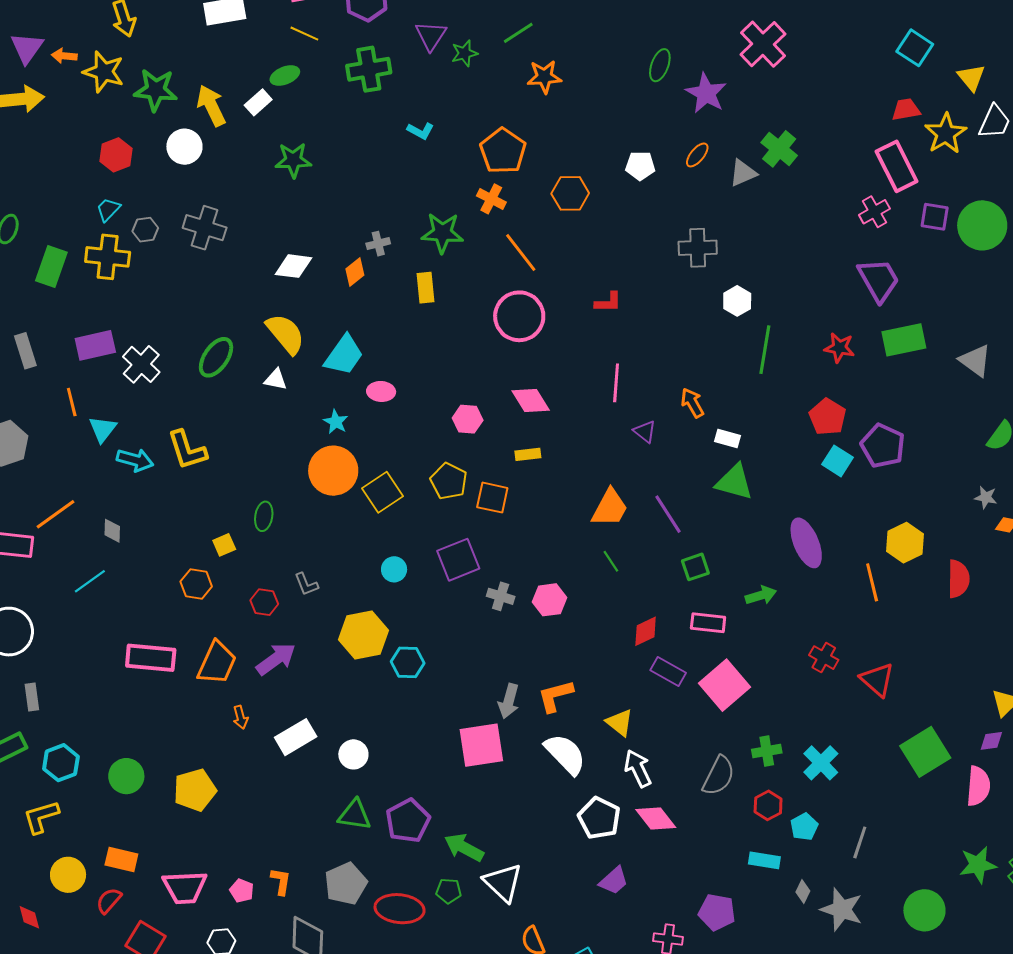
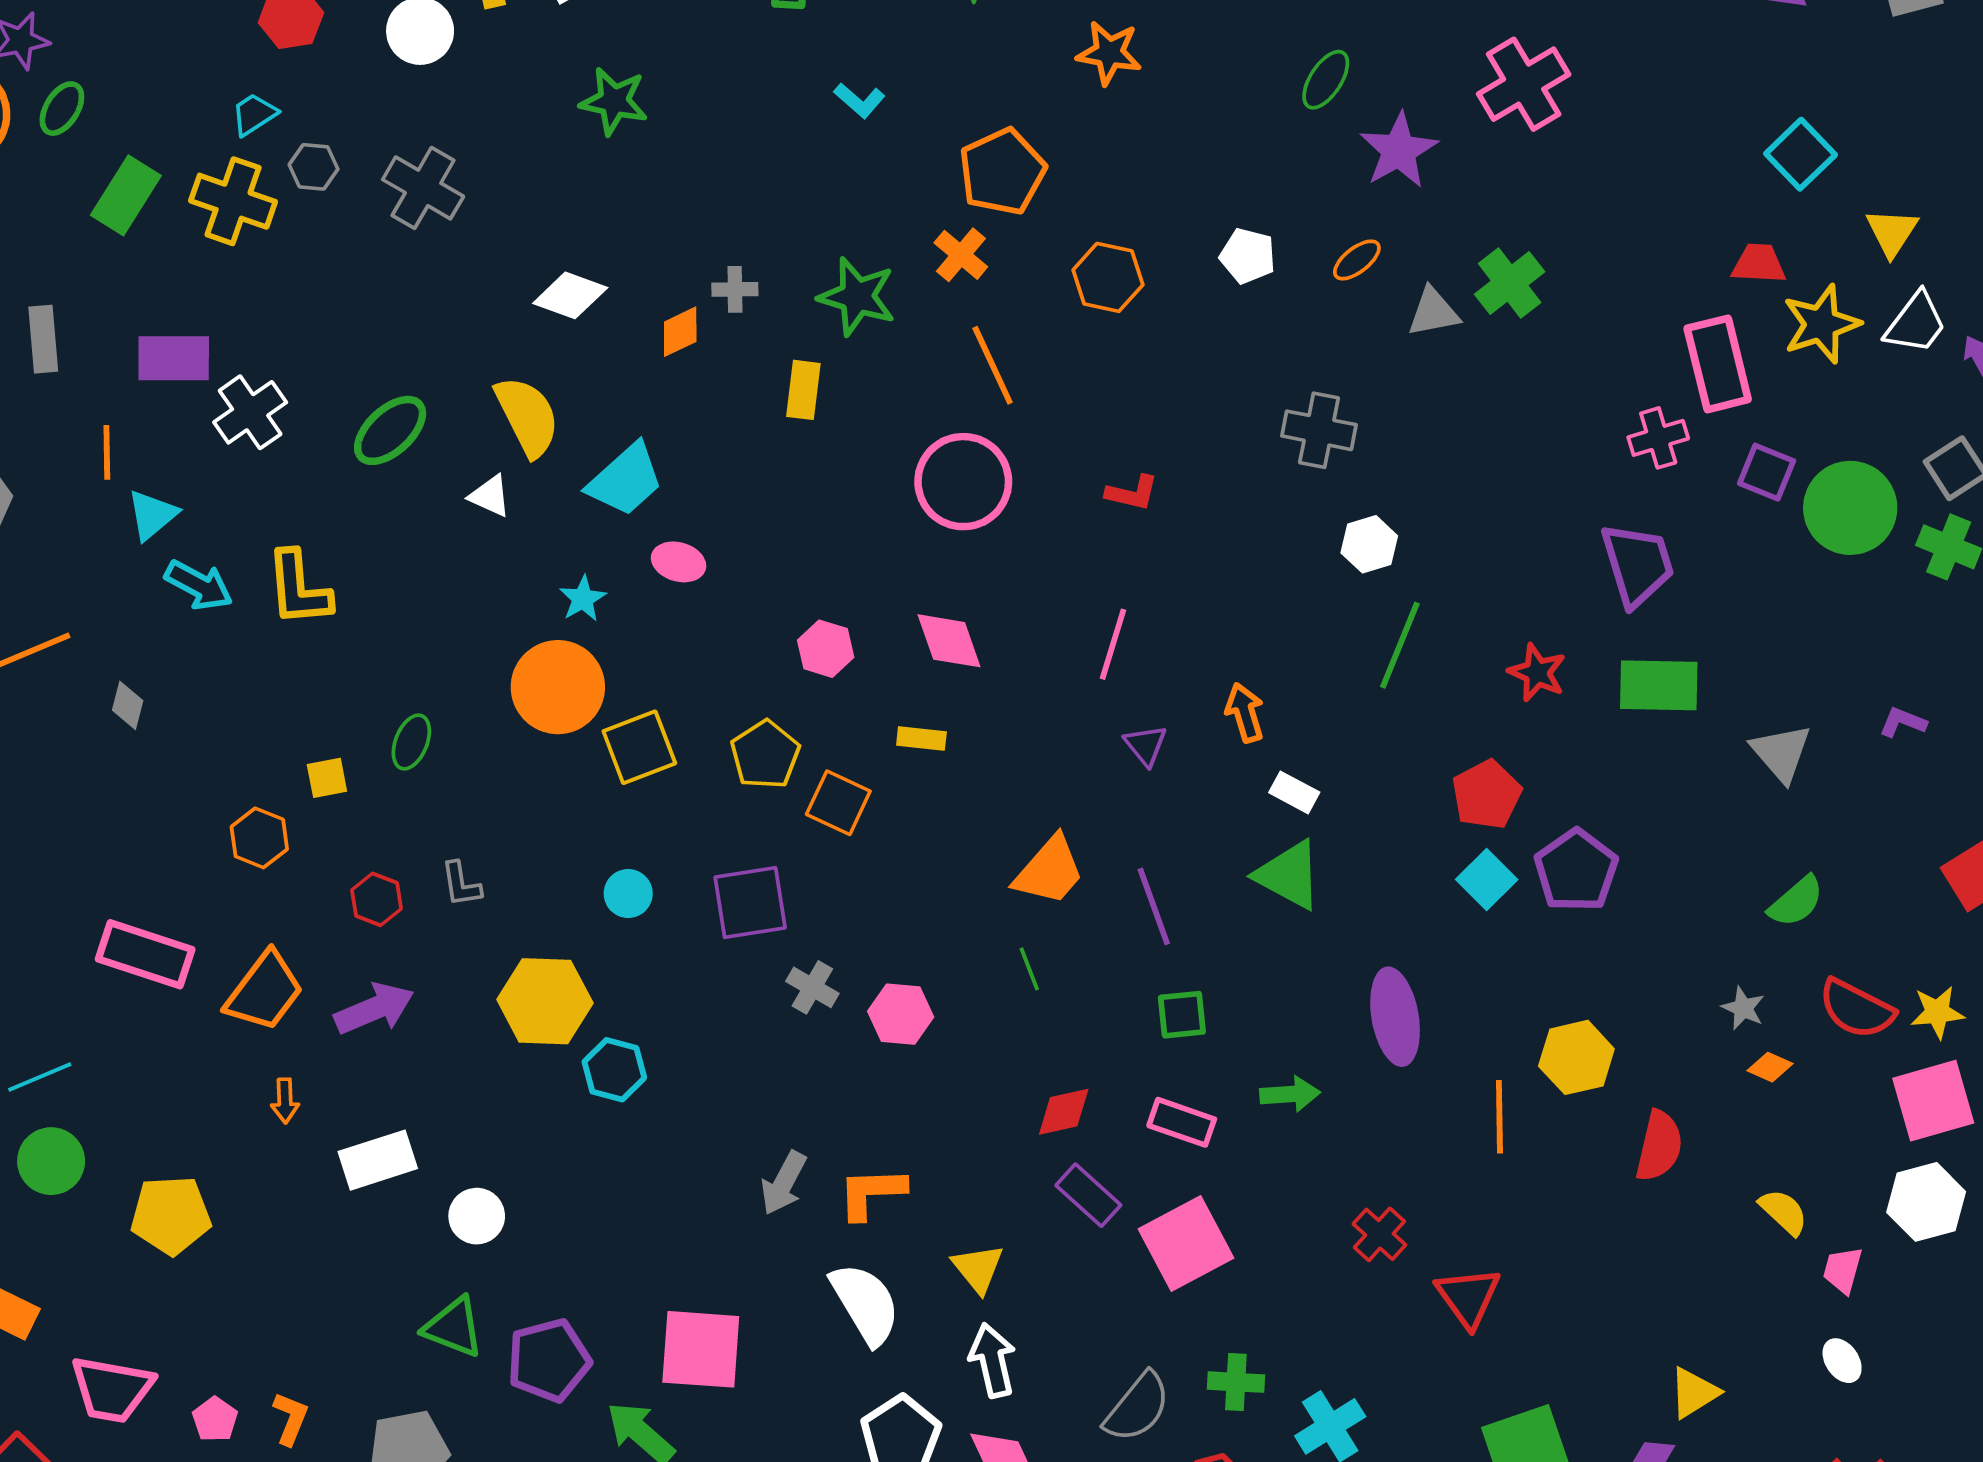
cyan line: (90, 581) -> (40, 1077), moved
pink square: (481, 745) -> (701, 1349), moved

